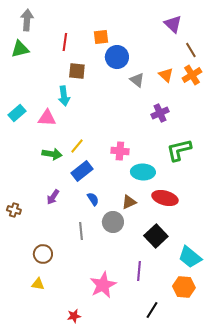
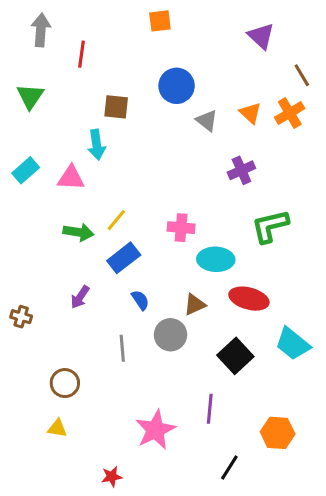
orange square: (101, 37) -> (160, 21), moved
red line: (65, 42) -> (81, 54), moved
green triangle: (20, 49) -> (30, 96), moved, turned -42
brown line: (191, 50) -> (302, 75), moved
cyan trapezoid: (190, 257) -> (293, 344), moved

